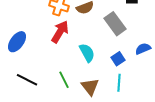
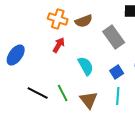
red arrow: (60, 32) -> (59, 45), size x0.7
black line: (27, 80) -> (38, 93), moved

